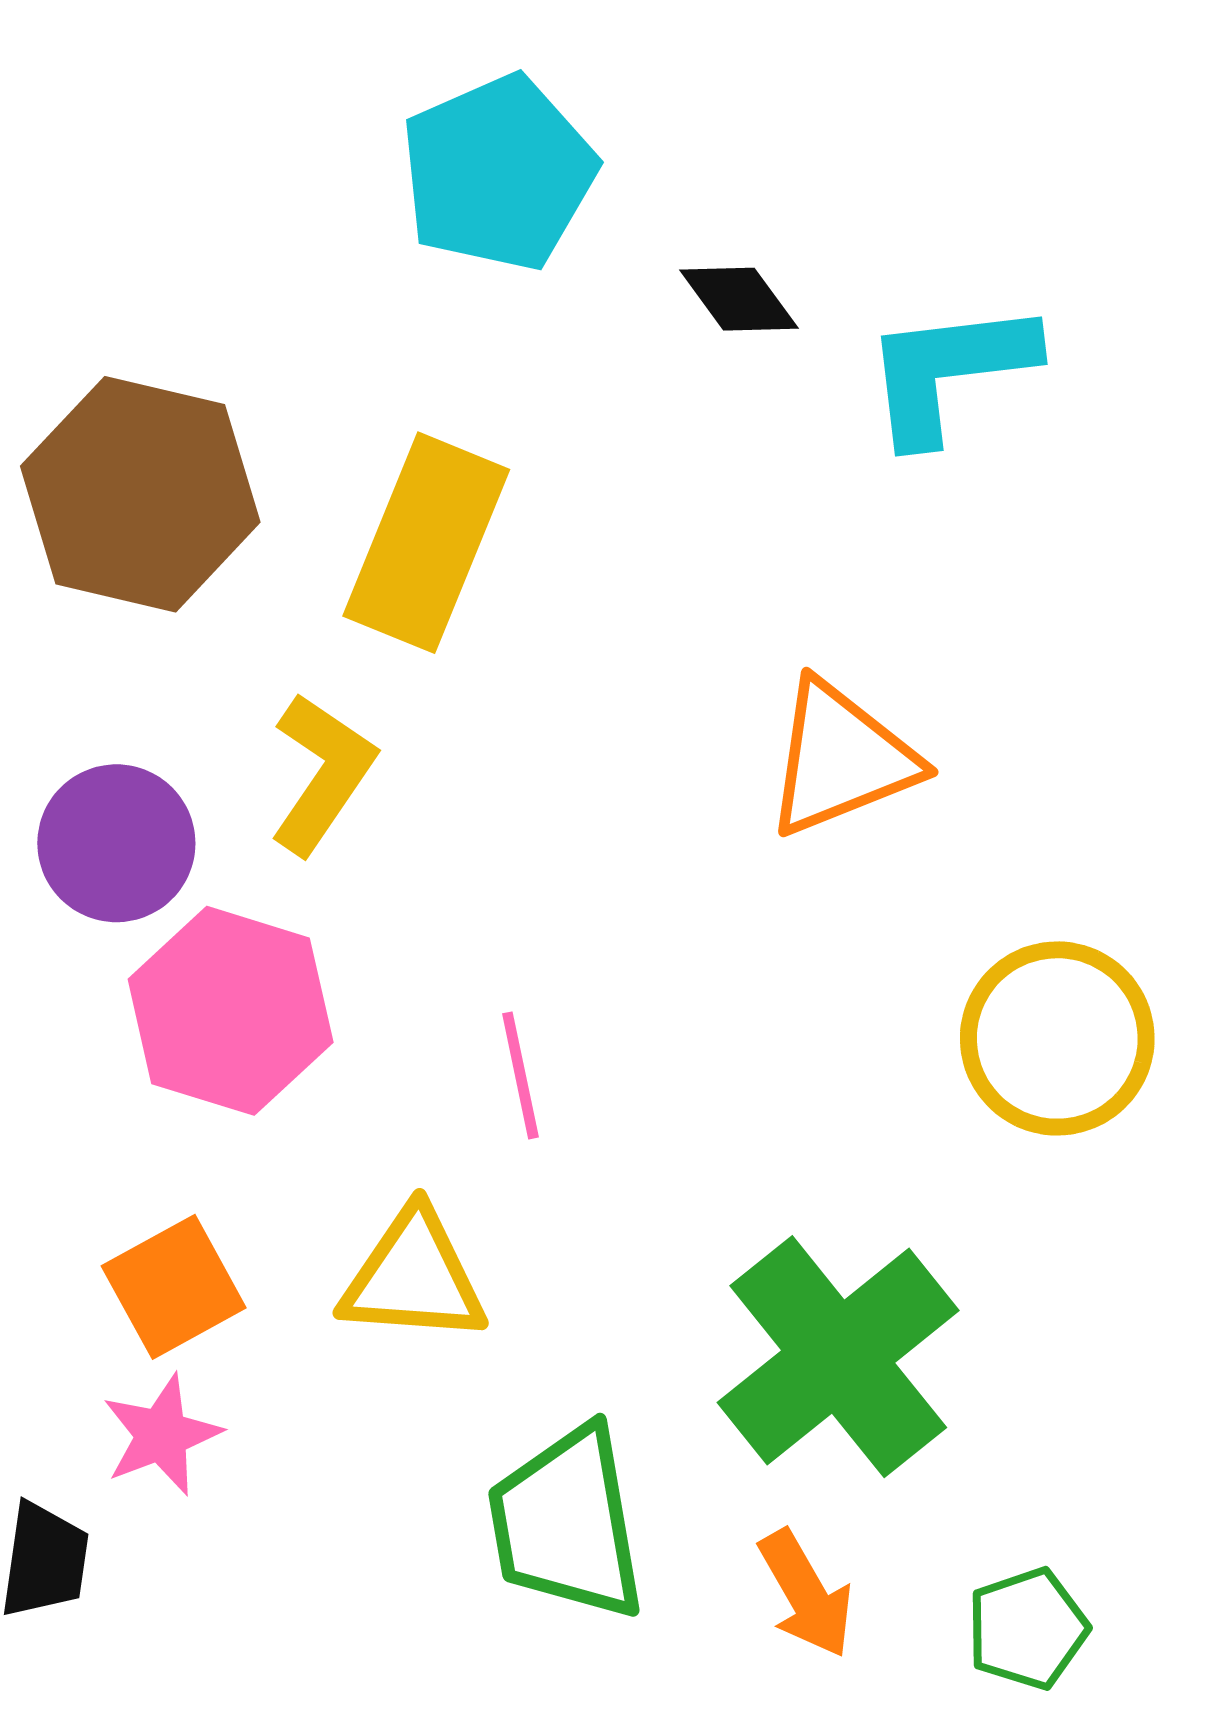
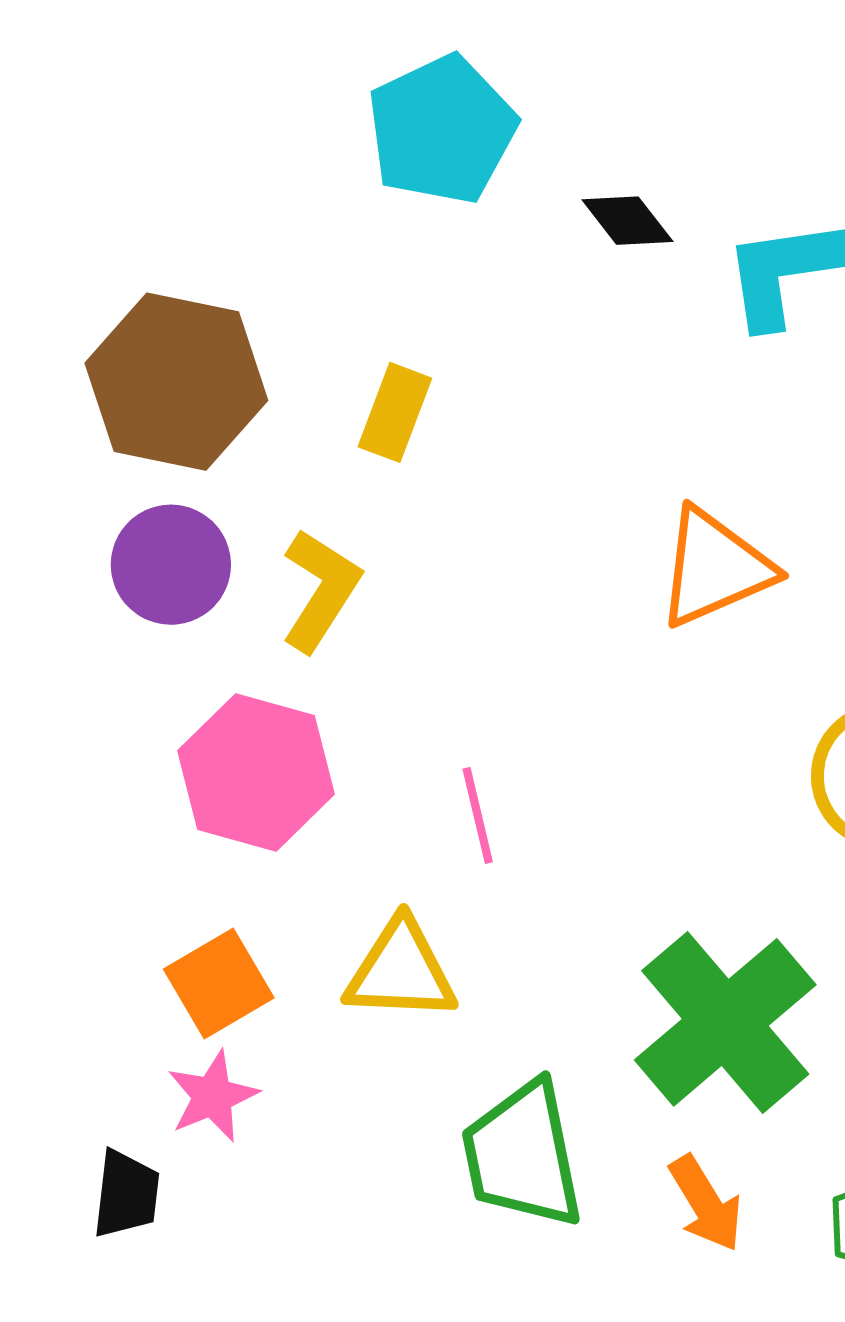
yellow rectangle: (426, 543) -> (395, 412), size x0.6
purple circle: (116, 843) -> (171, 565), moved

